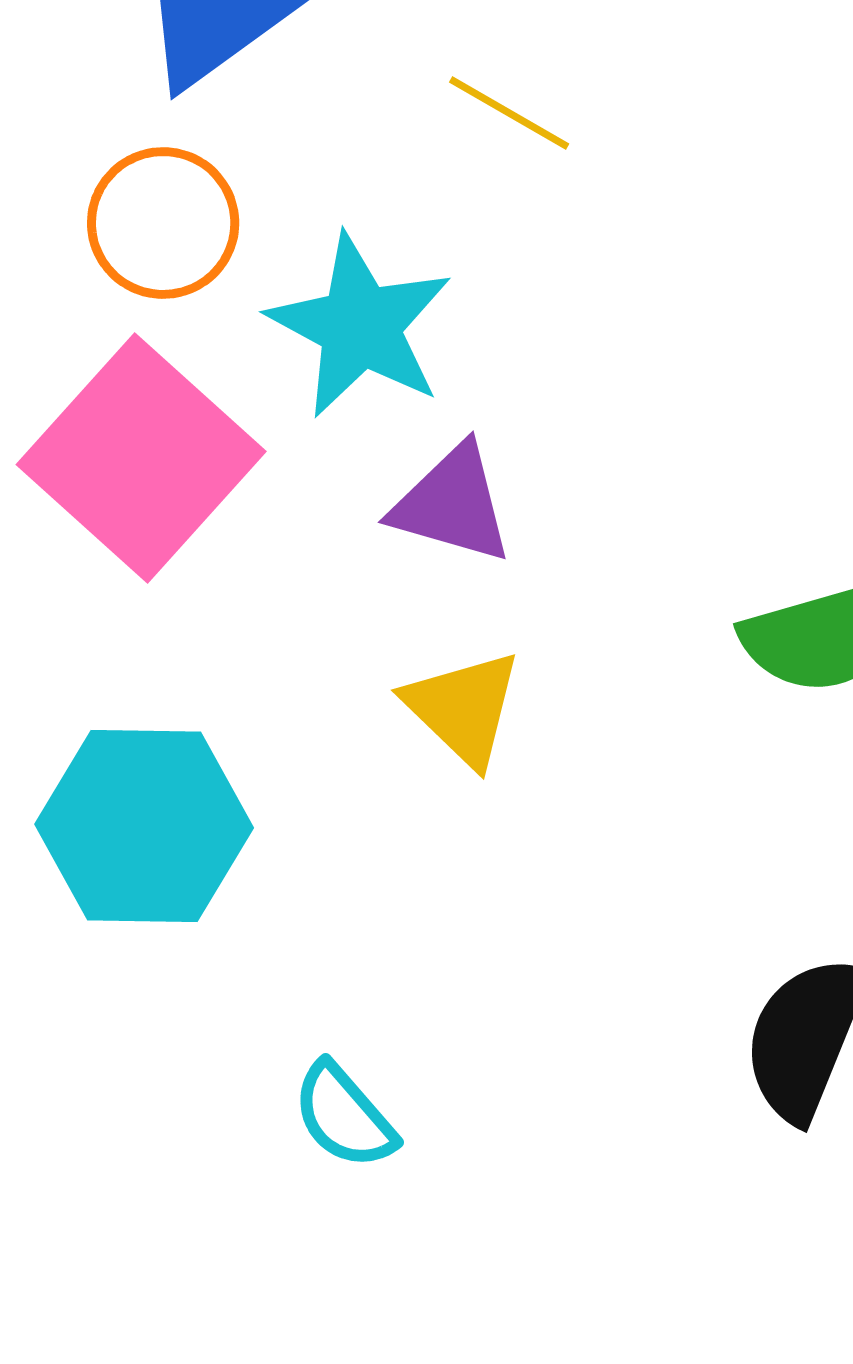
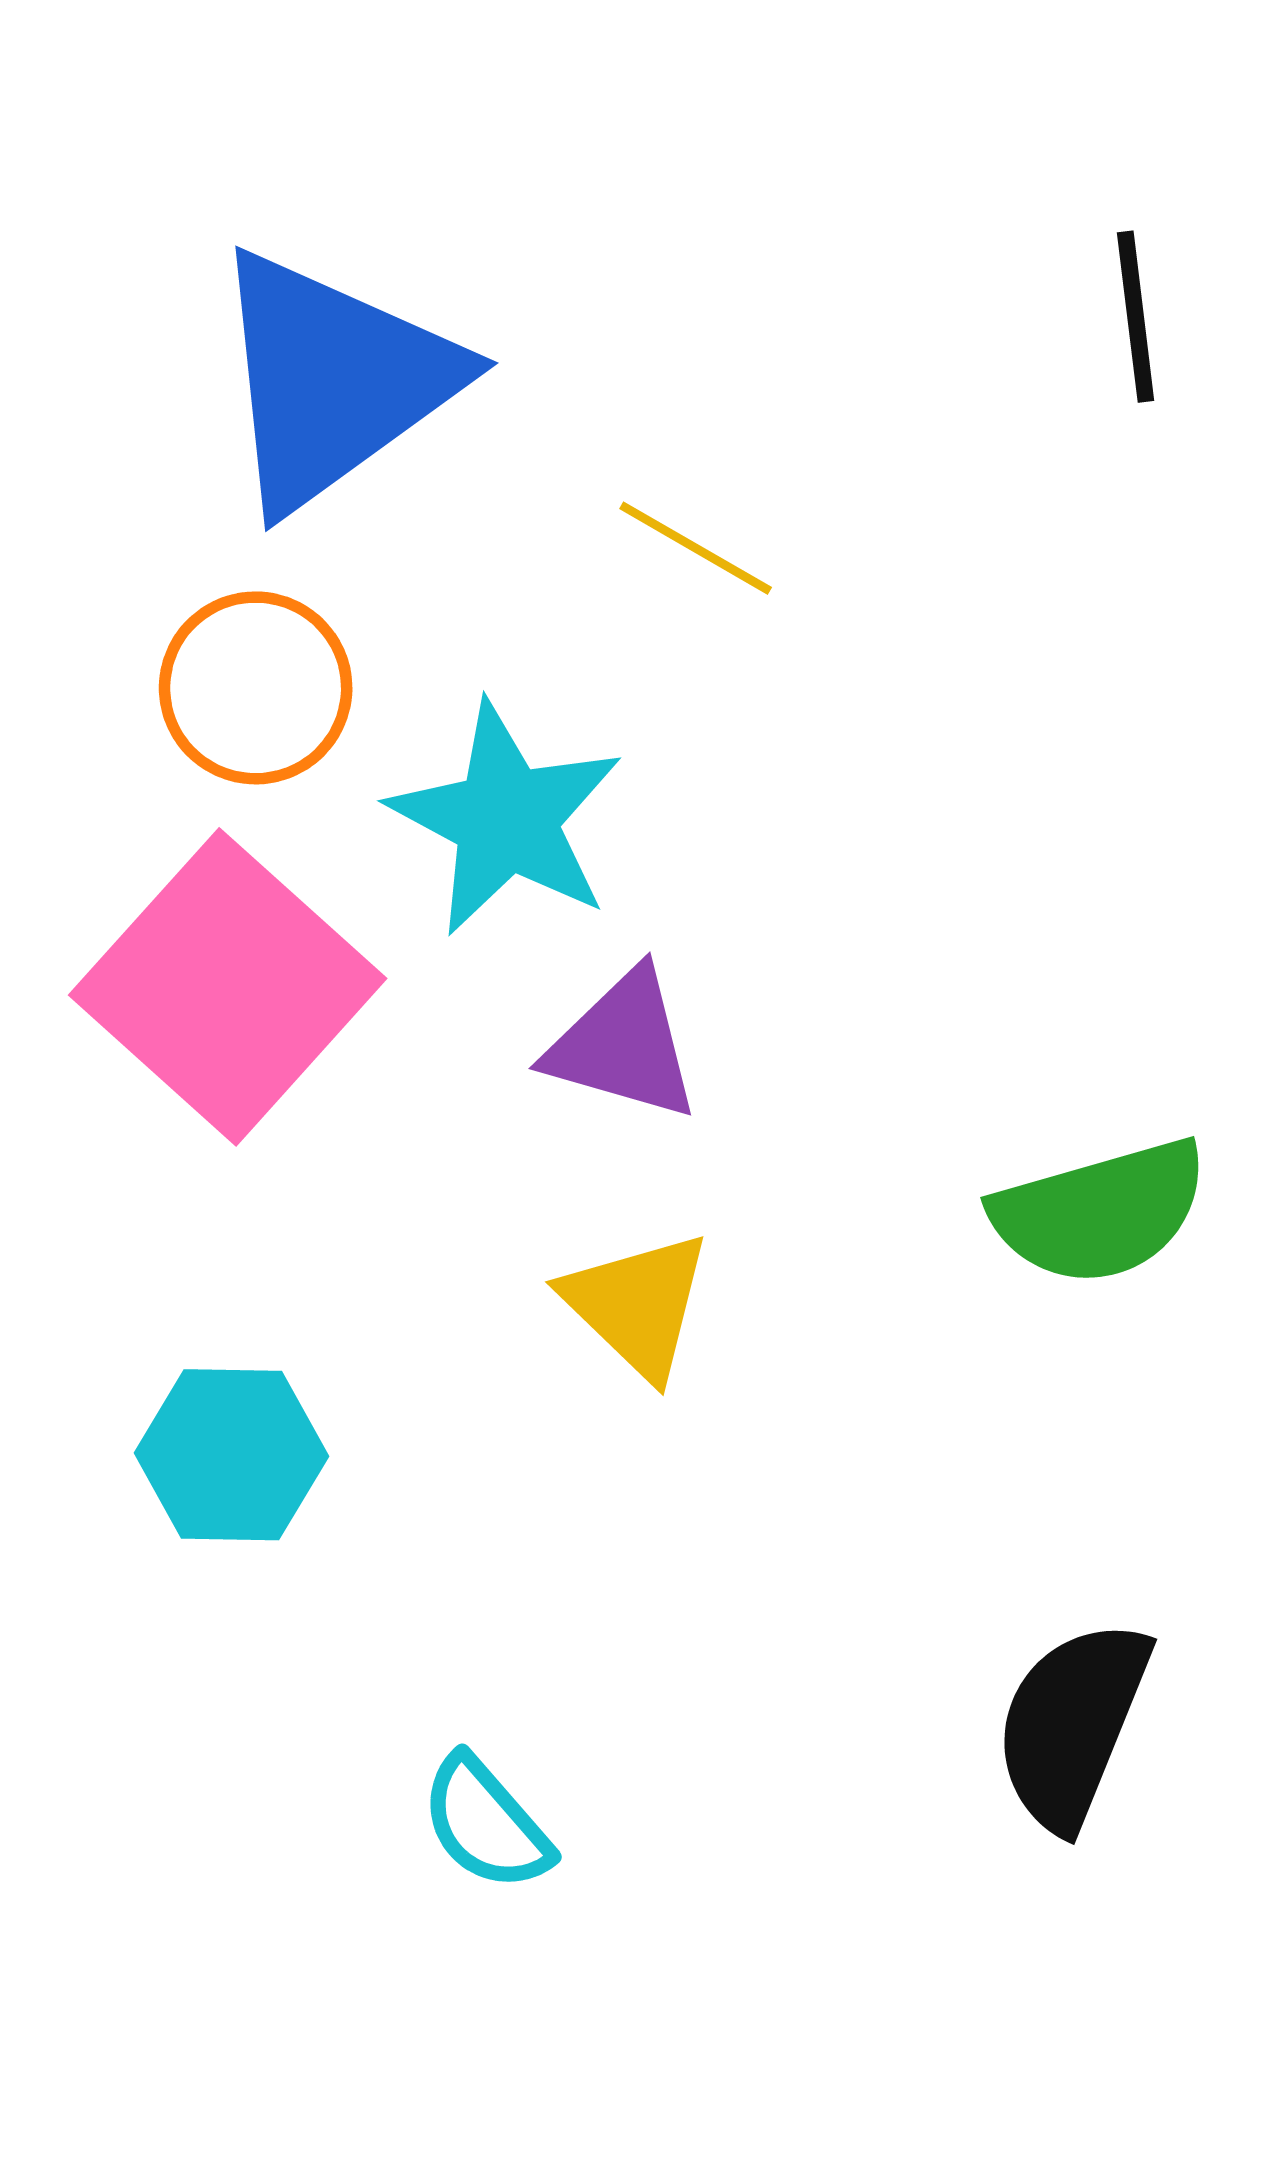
cyan hexagon: (144, 826) -> (231, 1455), size x0.7

